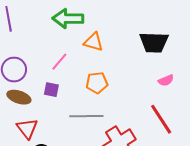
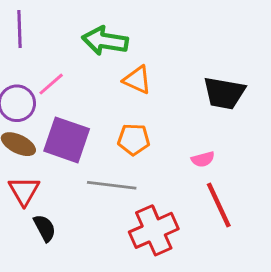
pink line: (59, 62) -> (51, 84), moved
pink semicircle: (166, 80) -> (203, 159), moved
purple square: (51, 90) -> (67, 140), size x2.0

